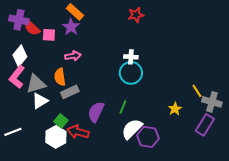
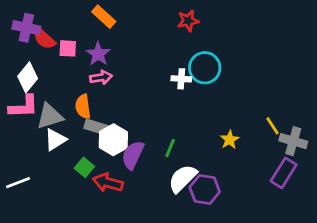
purple star: (71, 27) -> (98, 54), moved
cyan circle: (131, 73) -> (205, 68), moved
pink L-shape: (17, 77) -> (24, 107), turned -130
gray rectangle: (70, 92) -> (97, 127), turned 42
yellow star: (175, 109) -> (230, 140), moved
white hexagon: (56, 137) -> (113, 140), moved

